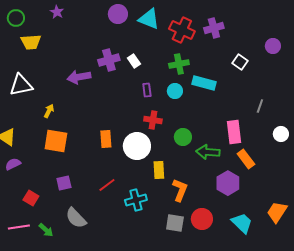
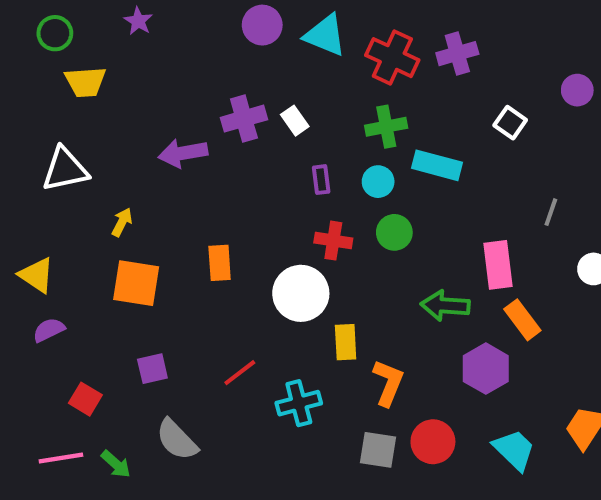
green circle: (183, 137) -> (394, 232), moved
orange rectangle: (106, 139) -> (220, 263), moved

